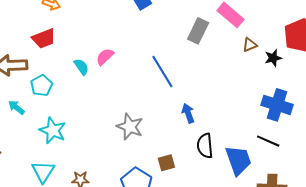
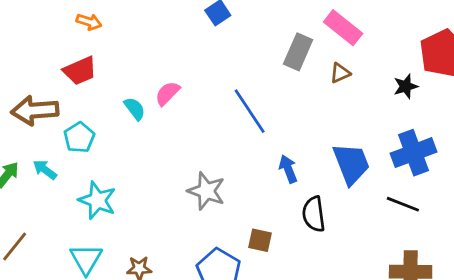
brown triangle: (250, 45) -> (340, 73), moved
blue cross: (277, 105) -> (413, 153), turned -36
blue trapezoid: (238, 160) -> (351, 164), moved
brown square: (166, 163) -> (260, 240), turned 30

